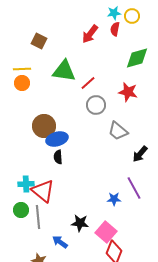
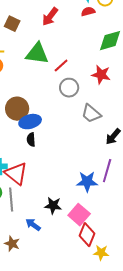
red semicircle: (115, 29) -> (88, 12), turned 64
red arrow: (90, 34) -> (50, 17), moved
purple line: (134, 188) -> (107, 171), turned 45
blue star: (114, 199) -> (87, 182), size x1.5

